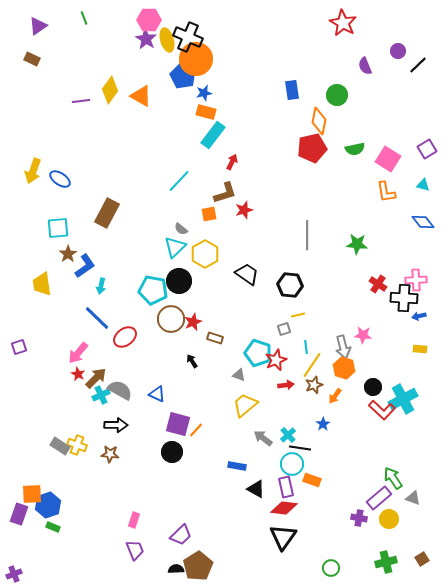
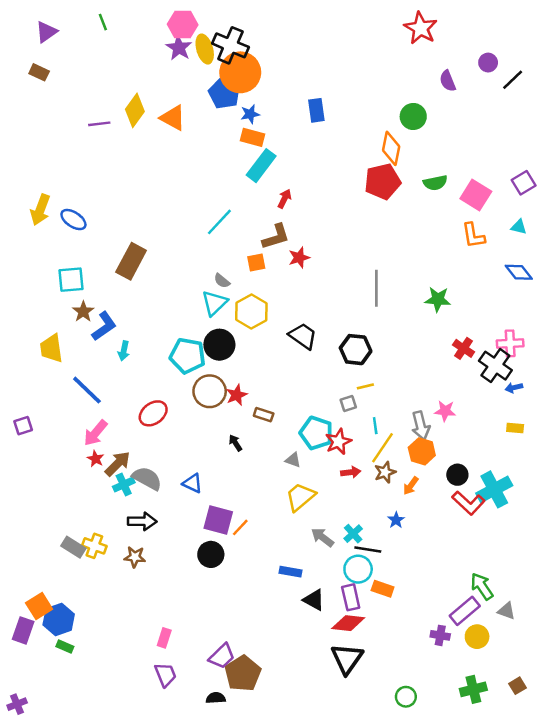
blue rectangle: (292, 90) -> (316, 110), moved
black cross: (404, 298) -> (495, 366), turned 32
blue line: (97, 318) -> (87, 390), moved
orange square: (32, 494) -> (39, 606), turned -30
brown pentagon: (198, 566) -> (243, 673), moved

